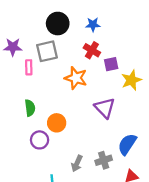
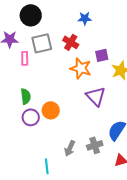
black circle: (58, 24) -> (31, 15), moved
red cross: (92, 50) -> (71, 42), moved
orange star: (76, 78) -> (81, 68), moved
purple circle: (40, 140) -> (31, 117), moved

